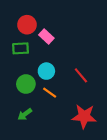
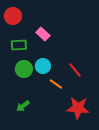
red circle: (27, 25) -> (13, 16), moved
green circle: (26, 84) -> (24, 69), moved
orange line: (50, 93) -> (56, 84), moved

